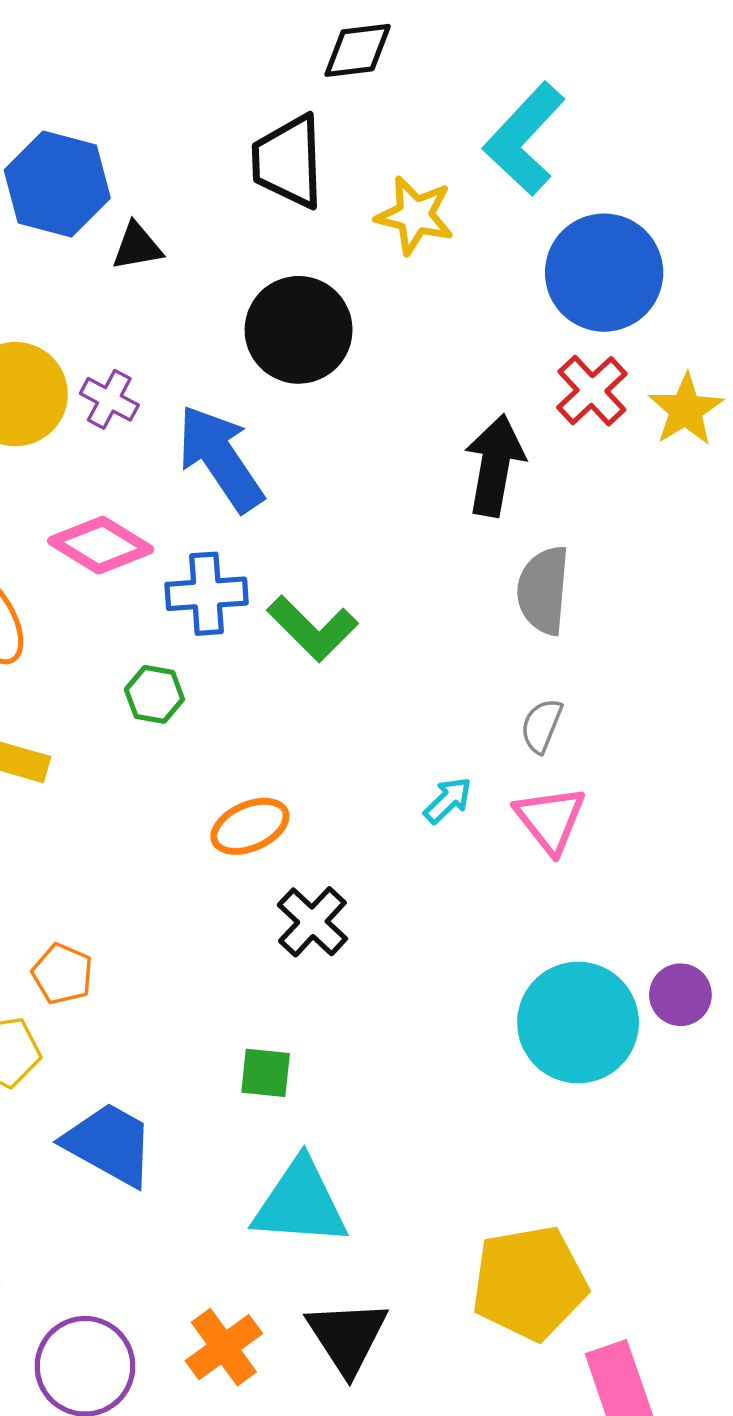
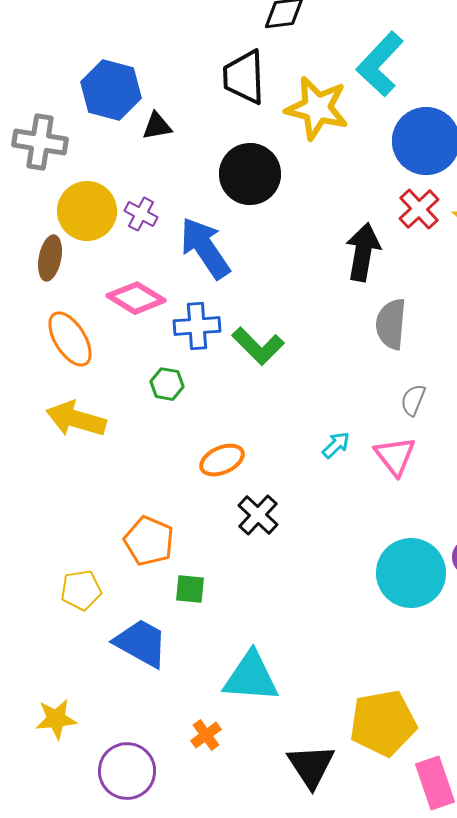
yellow star: (415, 215) -> (317, 108), size x1.4
gray semicircle: (542, 726) -> (413, 400), moved
orange pentagon: (62, 974) -> (149, 541), moved, size x1.4
green square: (266, 1073) -> (190, 589), moved
black triangle: (347, 1337) -> (311, 766), moved
orange cross: (224, 1347) -> (206, 735), moved, size x0.7

